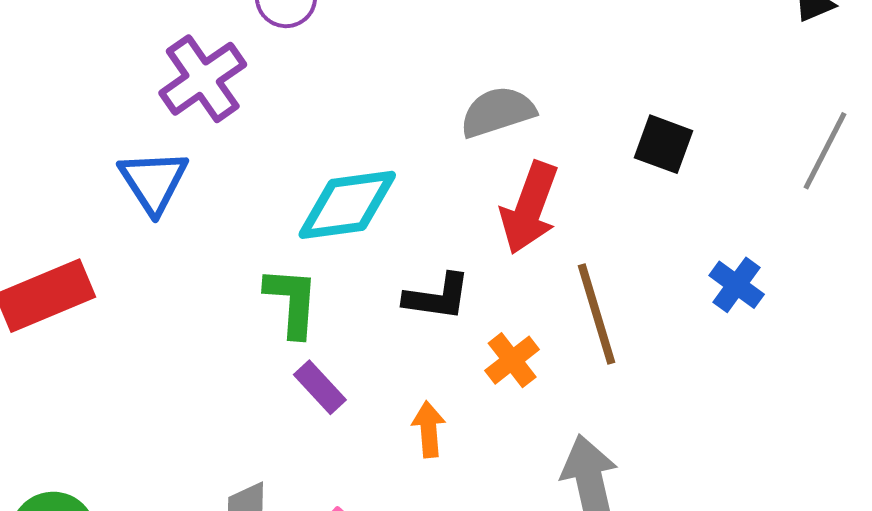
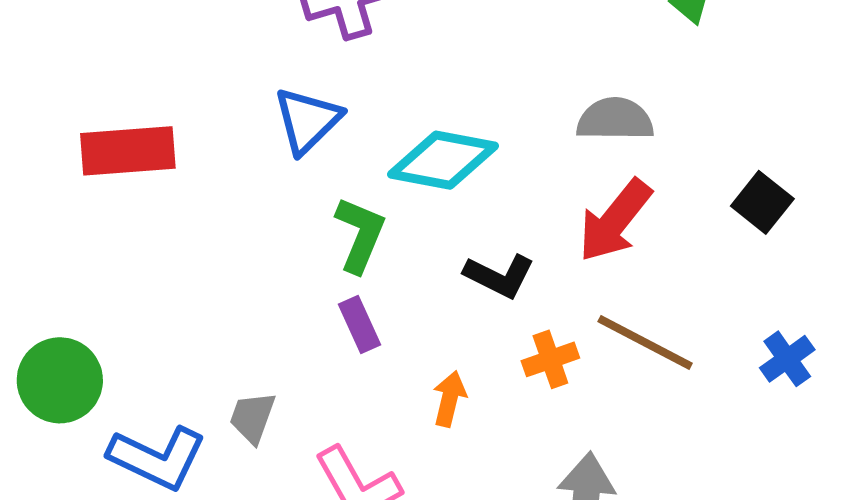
blue triangle: (153, 182) -> (307, 120), moved
brown line: (596, 314) -> (645, 342), turned -64

